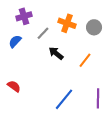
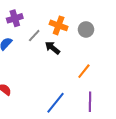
black arrow: (56, 53) -> (52, 48), moved
orange line: (85, 60) -> (84, 71), moved

